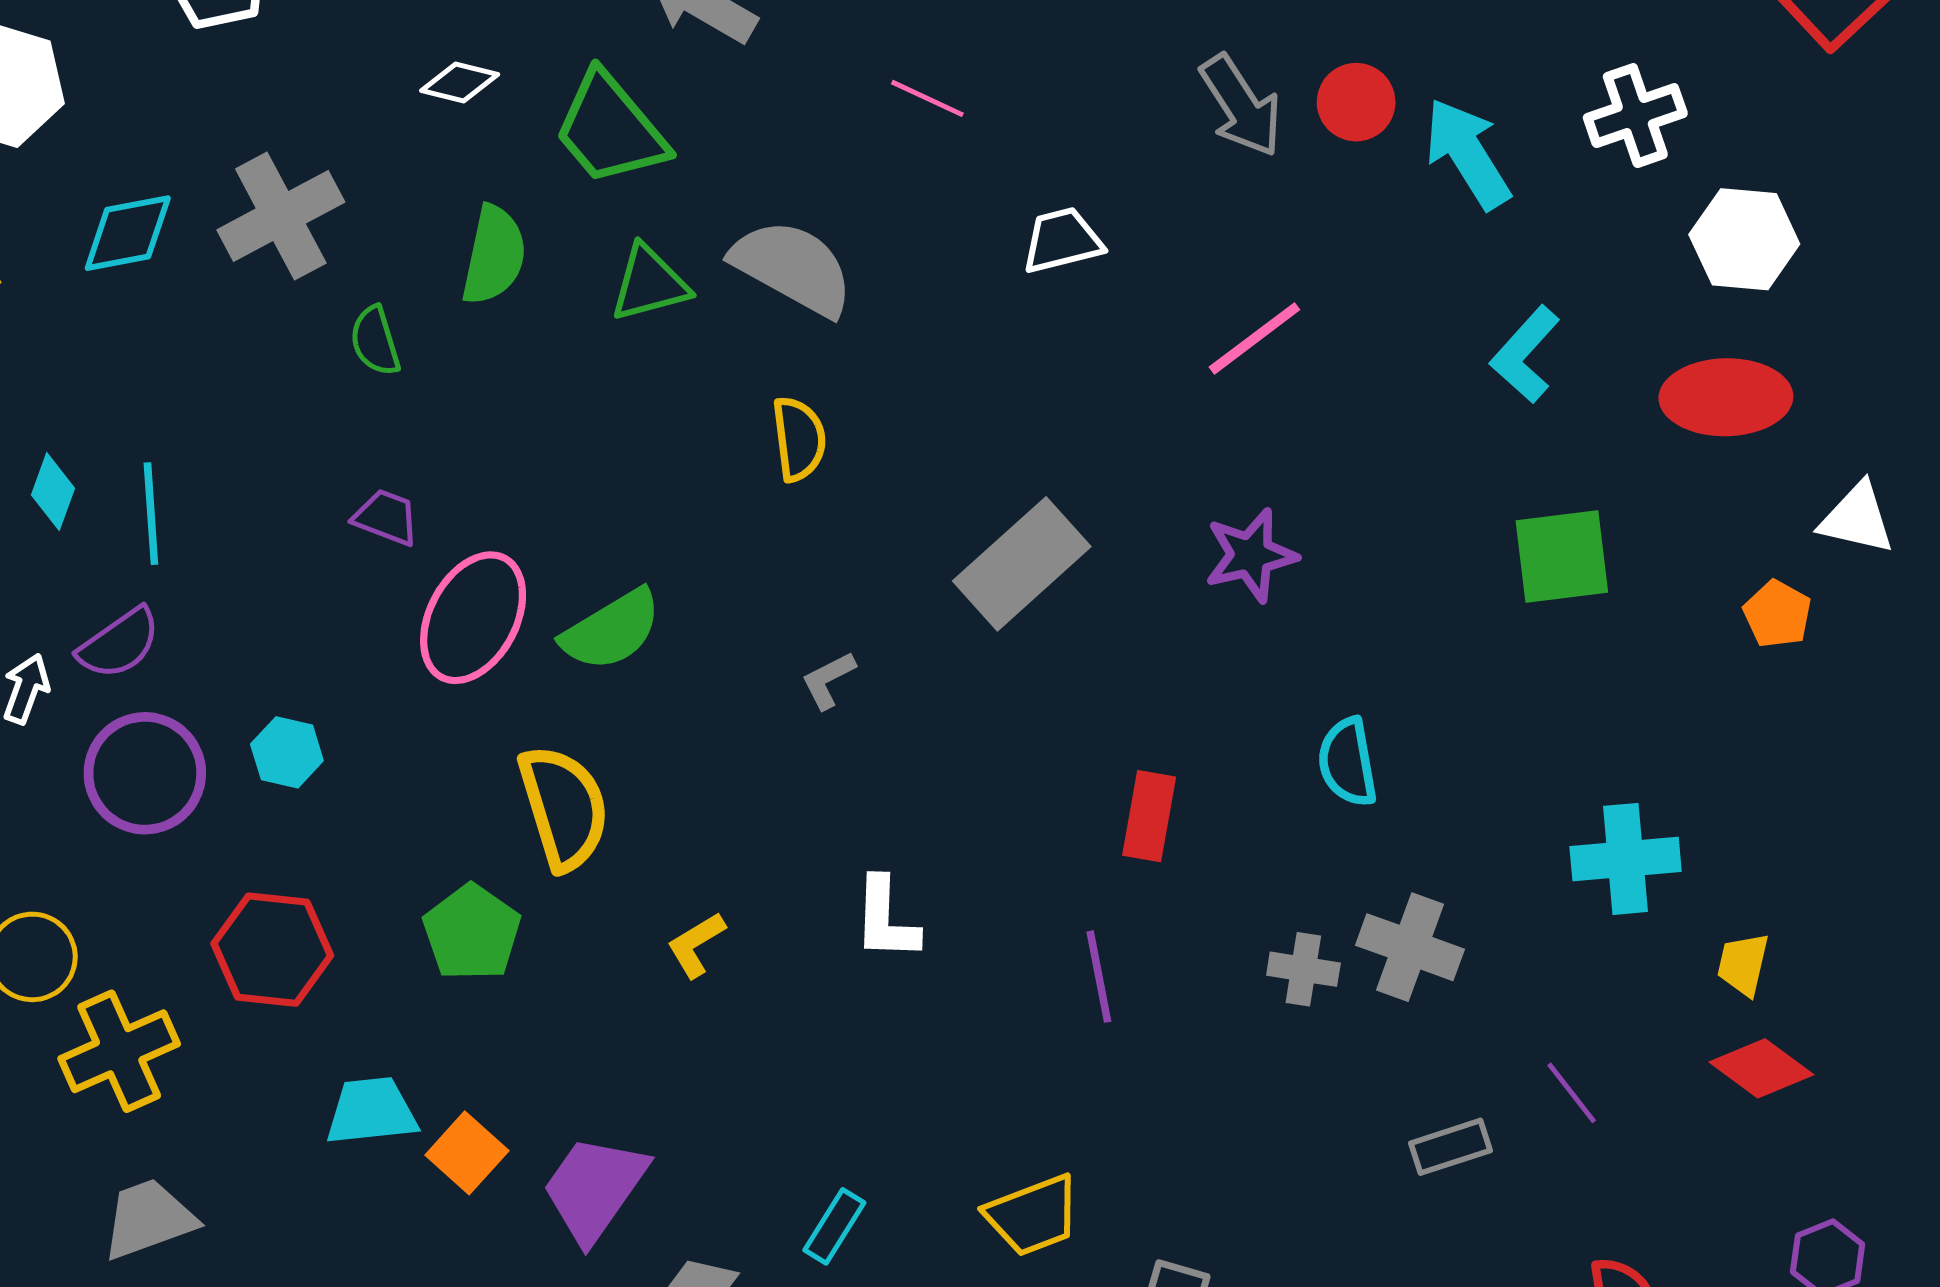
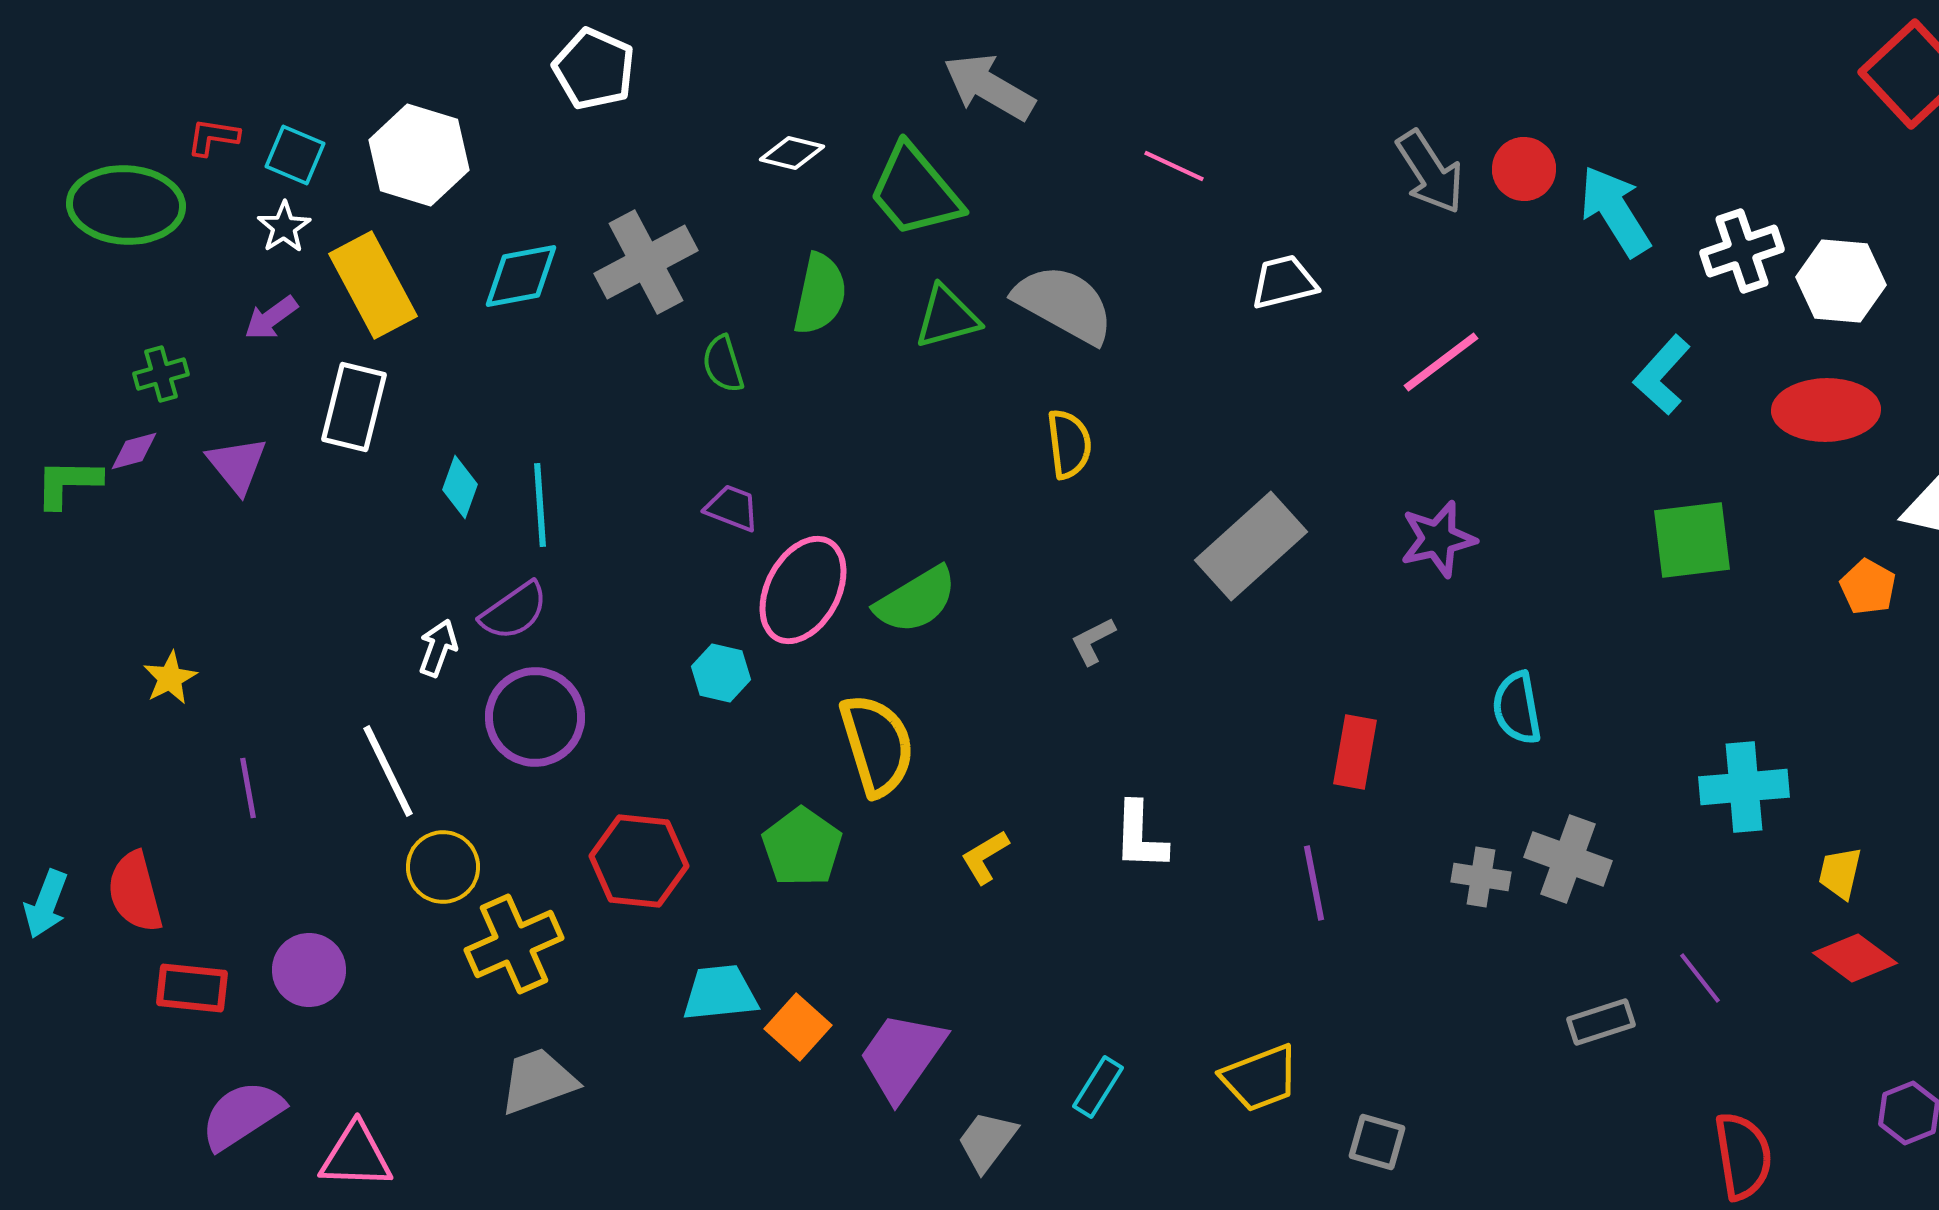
white cross: (1635, 116) -> (1742, 251), moved
cyan hexagon: (287, 752) -> (721, 673), moved

